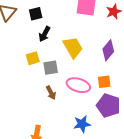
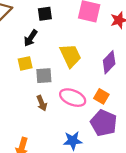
black square: (36, 14) -> (45, 14), moved
black arrow: (44, 34) -> (31, 38), moved
orange square: (104, 82) -> (101, 96), turned 32

